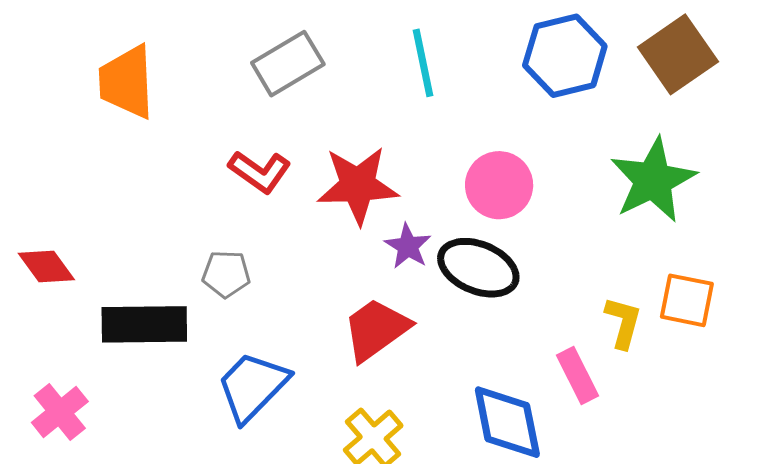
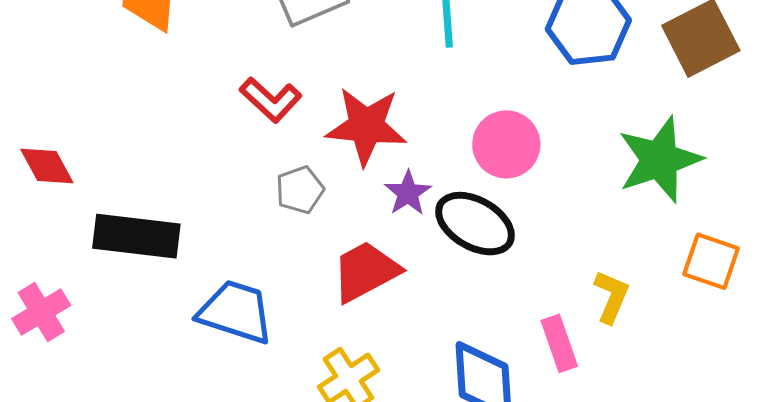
gray pentagon: (226, 274) -> (300, 190), moved, turned -30
orange square: (687, 300) -> (711, 261), moved
blue trapezoid: (253, 387) -> (236, 312), turned 56

